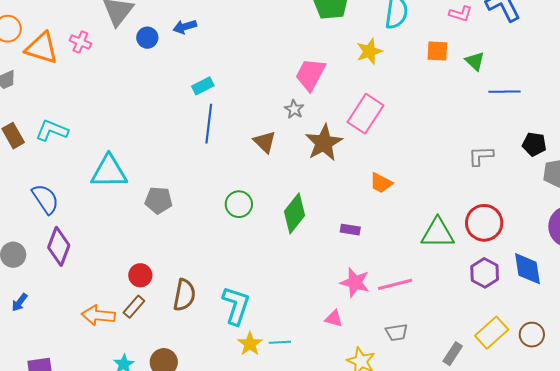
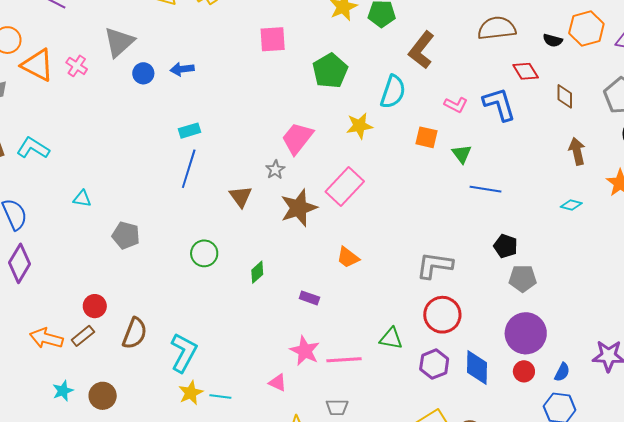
gray L-shape: (481, 156) -> (435, 265), moved, size x1.4
cyan triangle: (109, 172) -> (82, 199), size x0.5
green diamond: (294, 213) -> (257, 272), size x0.6
green triangle: (438, 233) -> (391, 338), moved, size x0.7

